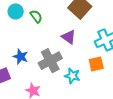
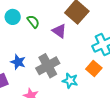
purple triangle: (69, 37) -> (59, 31), moved
orange square: (96, 64) -> (94, 69), turned -35

